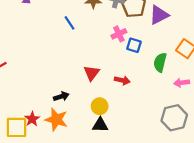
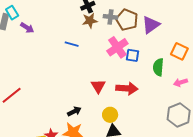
blue line: (70, 23) -> (72, 44), turned -32
pink cross: (119, 34) -> (117, 47), size x1.5
red arrow: (122, 80) -> (127, 88), size x1.5

